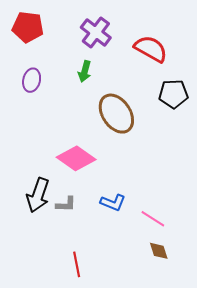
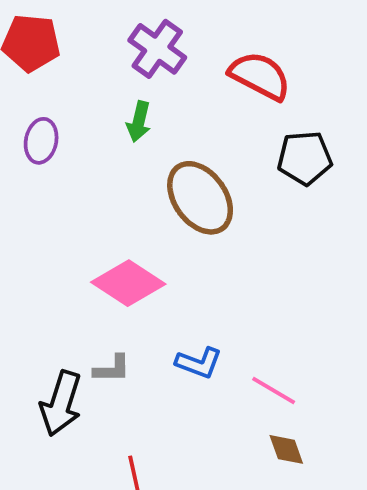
black arrow: (38, 195) -> (61, 403), moved

